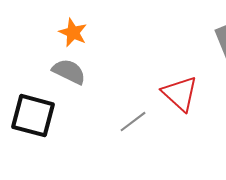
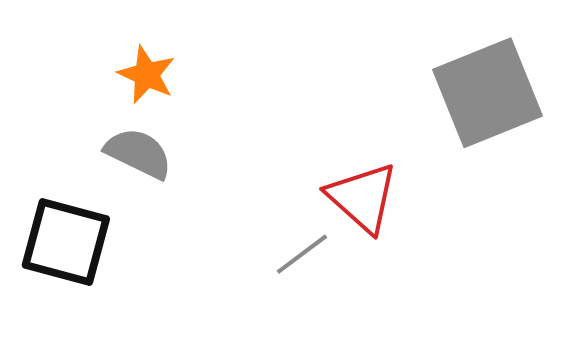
gray line: (133, 122) -> (302, 254), moved

